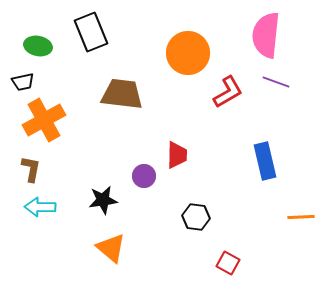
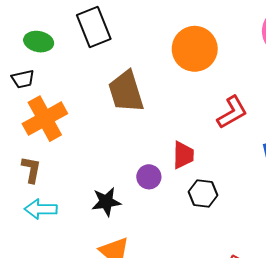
red L-shape: (228, 92) -> (232, 112), moved
brown trapezoid: (122, 94) -> (126, 92), turned -114
black hexagon: (196, 217) -> (203, 193), moved

